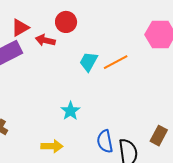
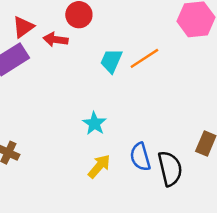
yellow arrow: (52, 146) -> (99, 166), moved, turned -45

